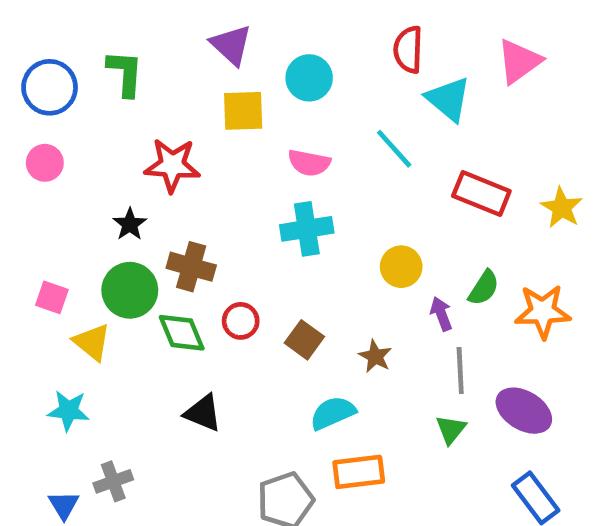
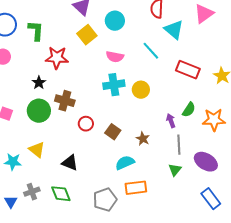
green L-shape: (125, 73) -> (36, 31), moved
yellow square: (243, 111) -> (87, 35), turned -36
yellow circle: (401, 267) -> (141, 90), moved
green diamond: (182, 333) -> (61, 194), moved
yellow triangle: (92, 342) -> (37, 150), moved

